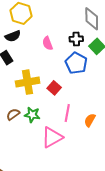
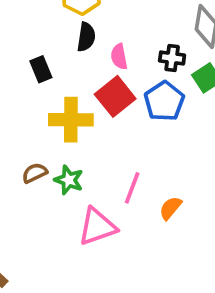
black semicircle: (13, 36) -> (86, 37), moved, turned -70
red square: (54, 88) -> (115, 96), moved, size x1.5

